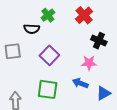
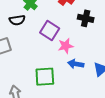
purple square: (49, 55) -> (50, 31), moved
pink star: (89, 63) -> (66, 46), moved

